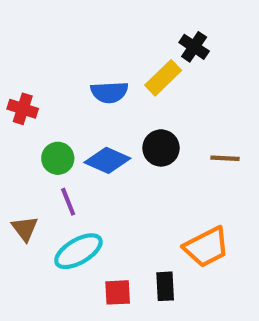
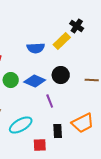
purple line: (68, 202) -> (50, 101), moved
black rectangle: (165, 286) -> (58, 131), moved

